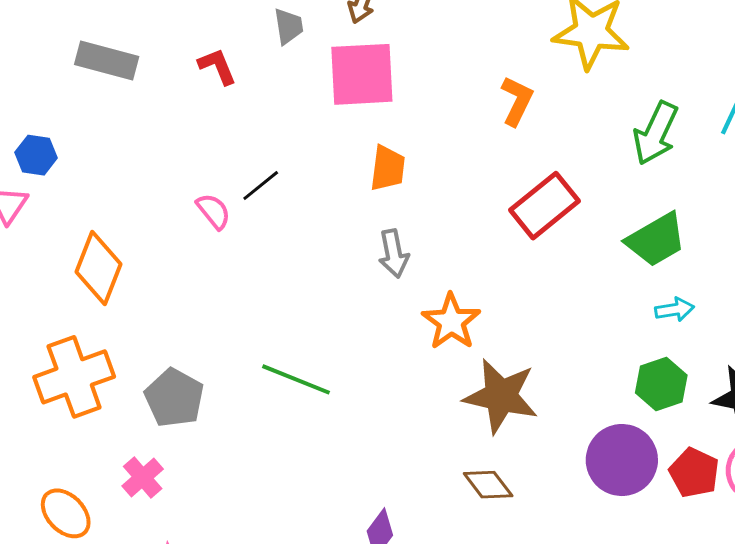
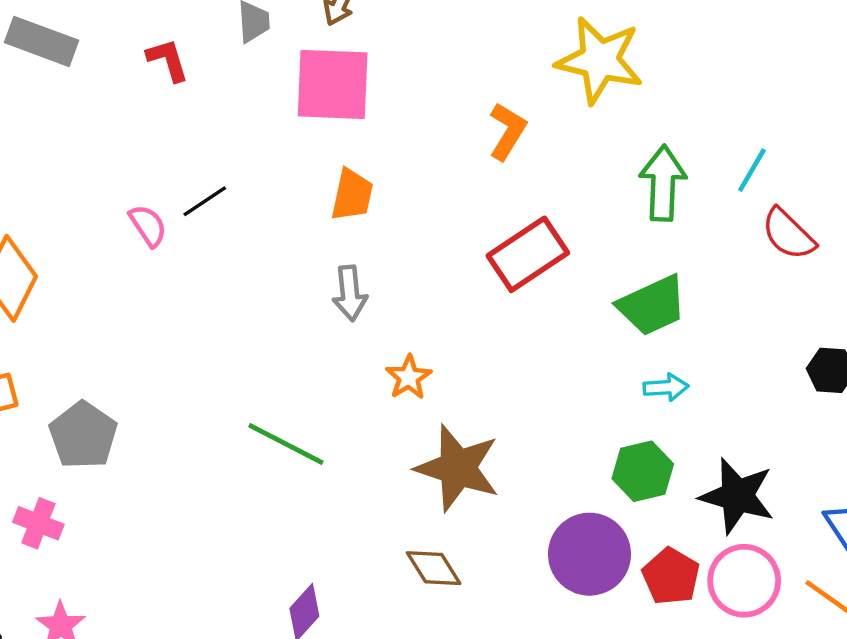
green arrow: (656, 133) -> (663, 183), turned 152
orange star: (451, 322) -> (409, 377), size x0.7
green line: (296, 379) -> (286, 444), moved
pink cross: (143, 477) -> (38, 523), turned -33

